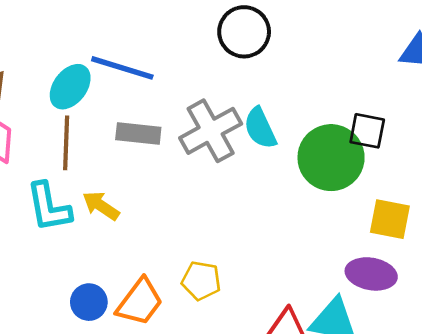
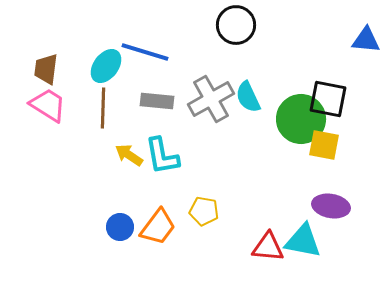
black square: (367, 131) -> (328, 99), size x1.4
cyan L-shape: (49, 207) -> (162, 156), moved
yellow square: (390, 219) -> (324, 145), moved

